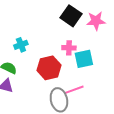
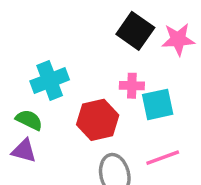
cyan cross: (21, 45) -> (50, 80), size x1.5
pink line: (74, 90) -> (163, 158), moved

